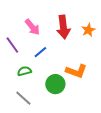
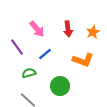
red arrow: (63, 27) -> (68, 29), size x0.7
orange L-shape: (76, 71) -> (83, 60), moved

